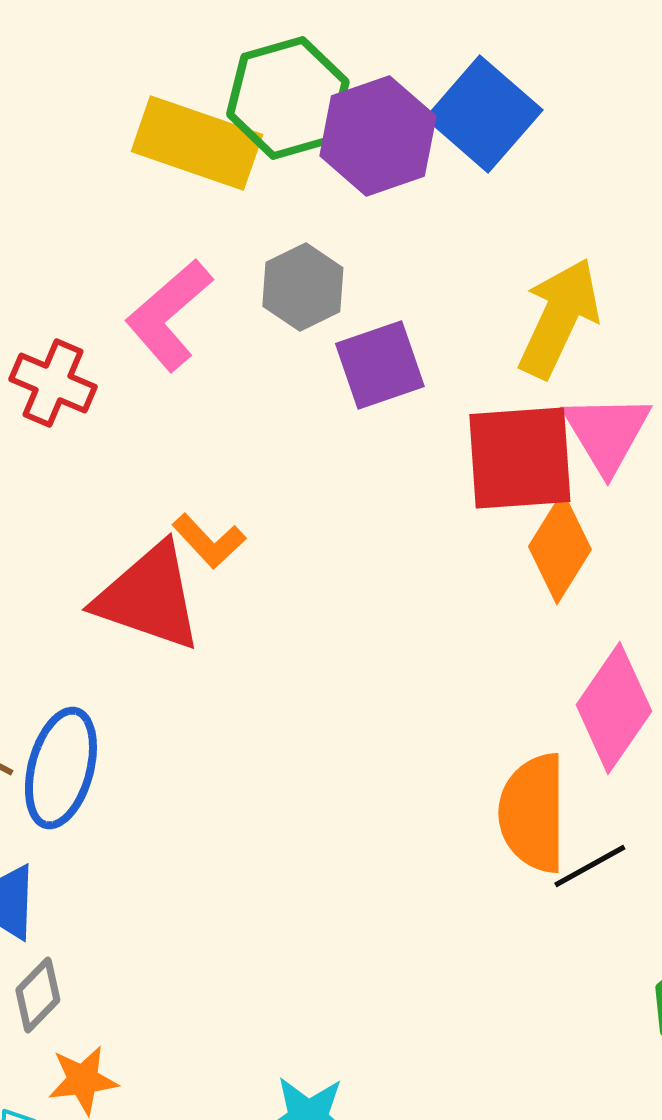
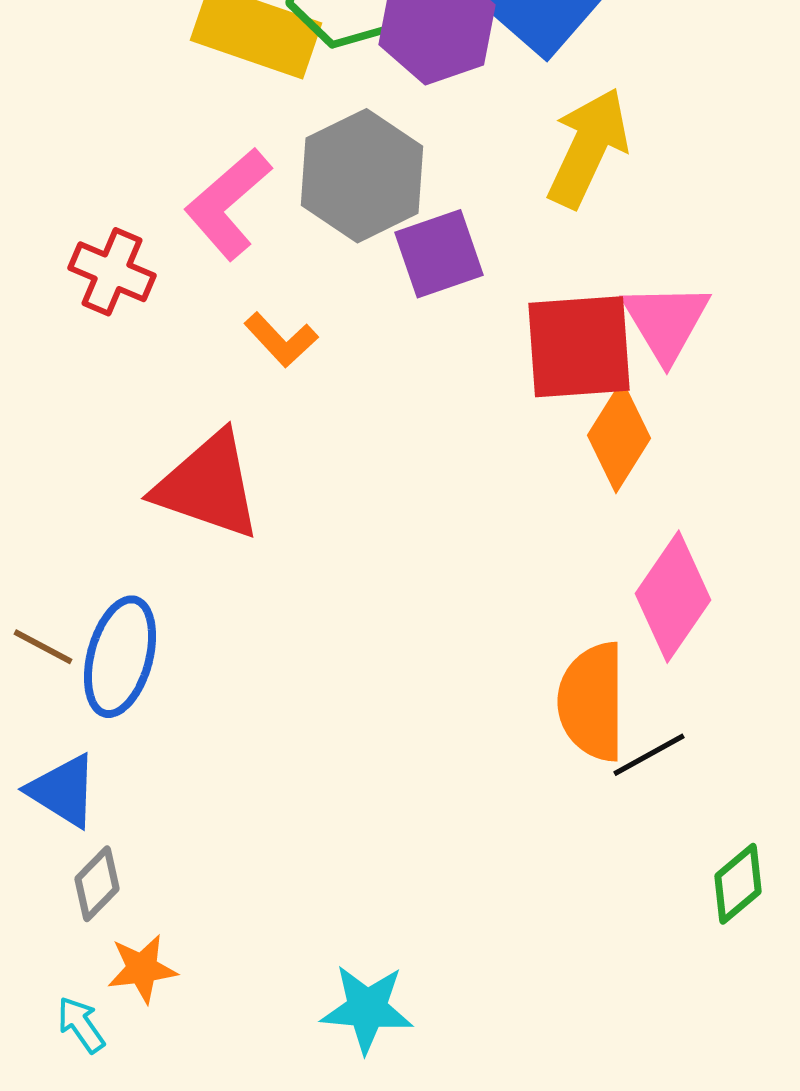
gray hexagon: (303, 287) -> (362, 176), size x1.5
yellow arrow: (559, 318) -> (588, 148), moved
orange L-shape: (209, 541) -> (281, 340), moved

